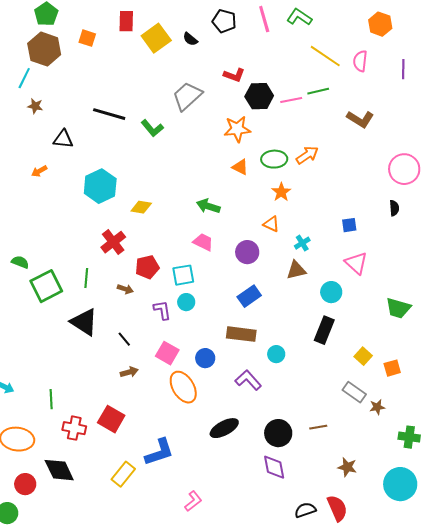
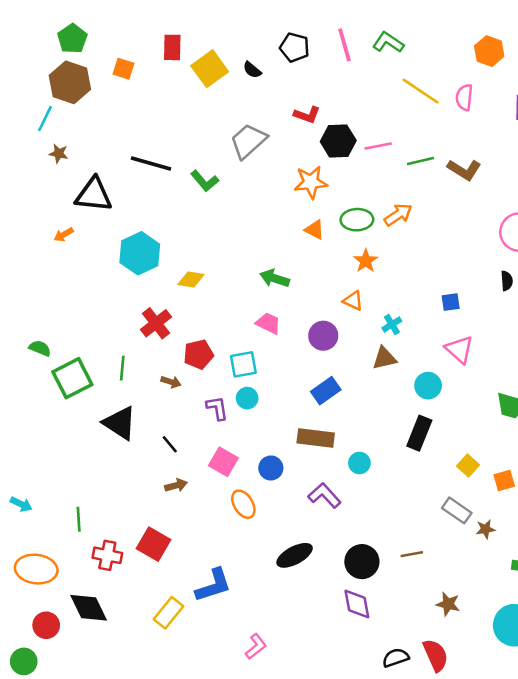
green line: (318, 91) -> (421, 161), moved
black triangle: (63, 139) -> (94, 195), size x1.5
orange ellipse: (183, 387) -> (243, 504), size x0.7

